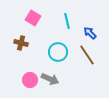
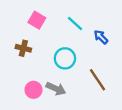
cyan line: (67, 21) -> (75, 24), turned -35
brown line: (87, 55) -> (97, 80), moved

